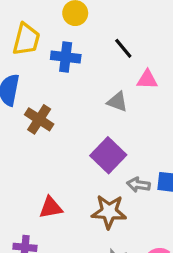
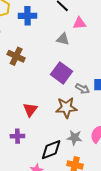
gray arrow: (139, 185) -> (82, 89), turned -152
red triangle: (51, 208) -> (30, 110), turned -35

